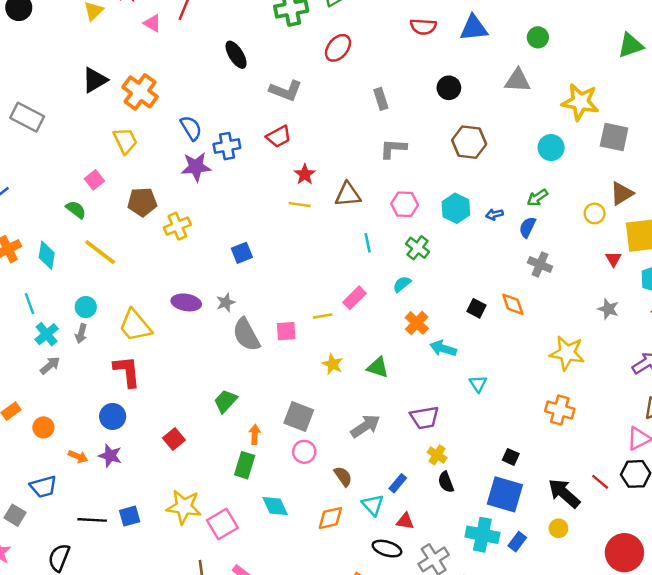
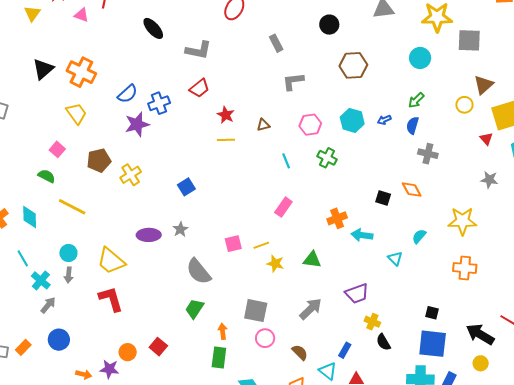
blue semicircle: (191, 128) -> (128, 94), turned 90
brown triangle: (348, 195) -> (263, 125), size x0.6
cyan semicircle: (402, 284) -> (419, 236), moved
yellow line: (323, 316) -> (261, 245), moved
orange cross: (417, 323) -> (337, 218), turned 36
gray semicircle: (246, 335) -> (199, 271), moved
blue circle: (113, 416) -> (59, 340), moved
orange circle: (43, 427) -> (128, 352), moved

